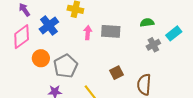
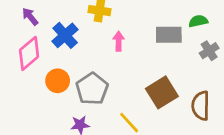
gray rectangle: (111, 31) -> (169, 35), moved
brown square: (116, 73) -> (162, 92), size x1.6

